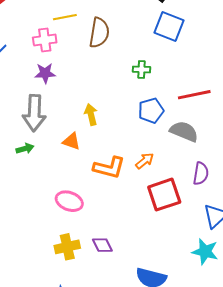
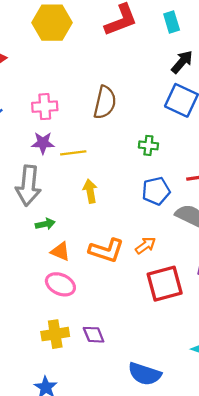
yellow line: (65, 17) -> (73, 153), moved
orange triangle: (71, 141) -> (60, 251), moved
green arrow: (25, 149) -> (45, 224), moved

